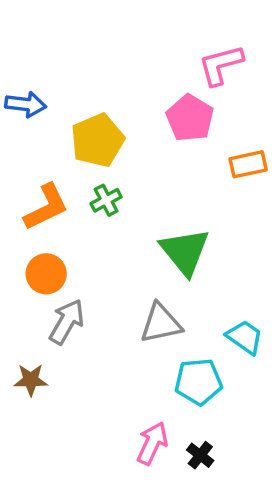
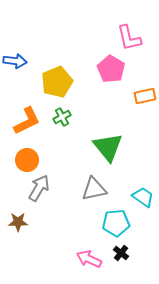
pink L-shape: (221, 65) -> (129, 38), turned -88
pink arrow: (152, 443) -> (89, 259), turned -90
black cross: (200, 455) -> (121, 253), moved

